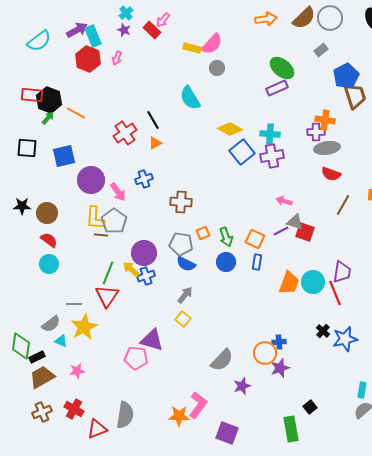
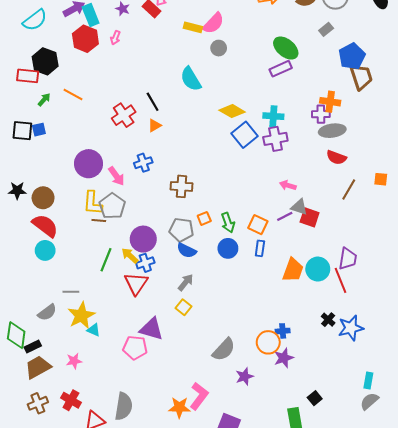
black hexagon: (49, 100) -> (45, 61), moved
blue square: (64, 156) -> (39, 130), moved, size x0.6
red semicircle: (49, 240) -> (45, 226), size x1.5
red triangle: (107, 296) -> (136, 283), moved
cyan triangle: (61, 341) -> (94, 330), moved

